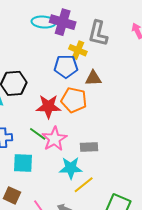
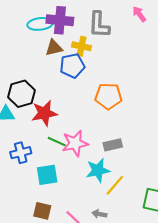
brown triangle: (93, 78) -> (54, 48), moved
orange pentagon: (74, 100) -> (108, 96), moved
red star: (48, 106) -> (44, 113), moved
pink star: (54, 139) -> (75, 143), turned 30

